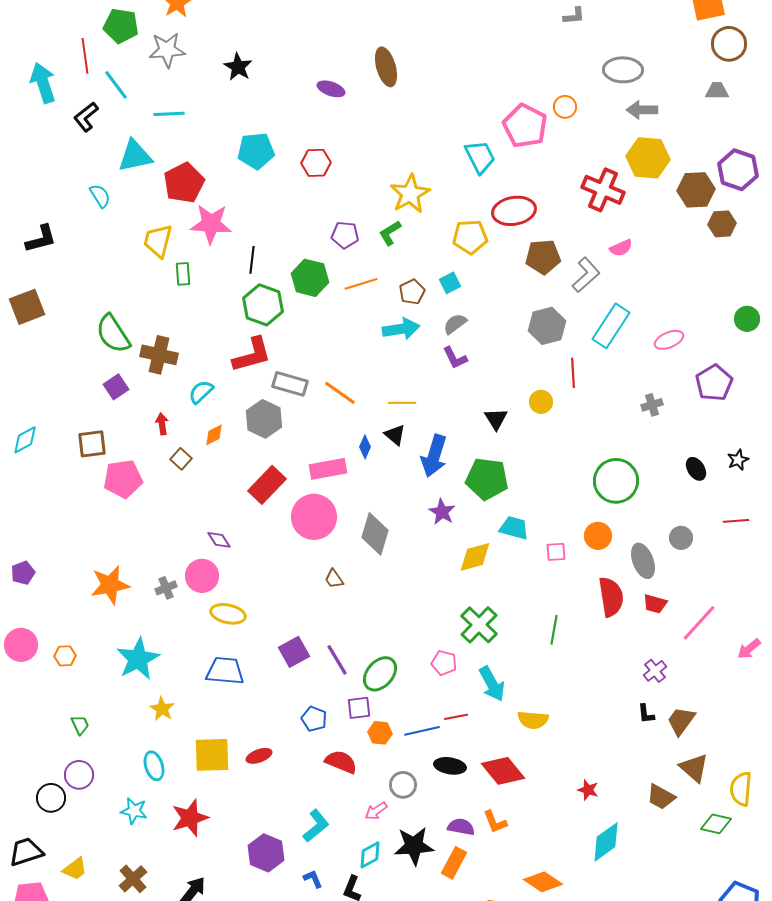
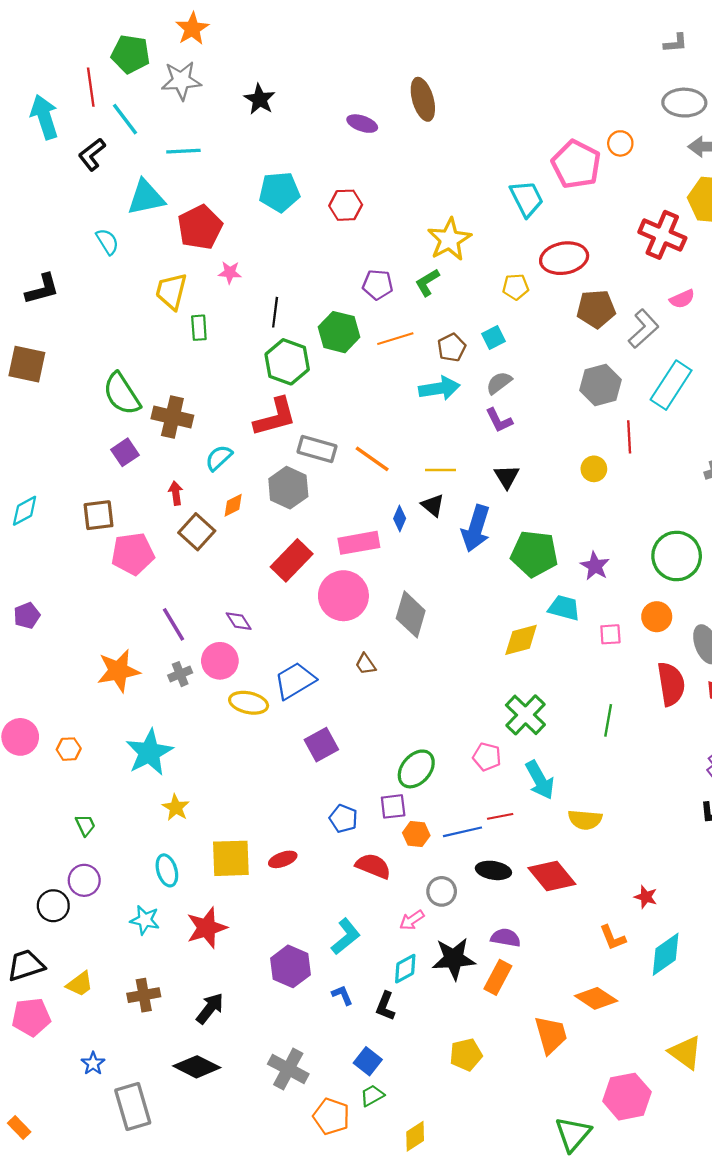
gray L-shape: (574, 16) -> (675, 43), moved
pink star: (211, 224) -> (230, 272), size x0.5
yellow pentagon: (470, 237) -> (516, 287), size x0.7
brown square: (27, 307) -> (27, 364), turned 33
black triangle: (496, 419) -> (507, 477), moved
brown square: (181, 459) -> (197, 532), size x1.5
purple star: (442, 512) -> (595, 566), moved
purple pentagon: (23, 573) -> (27, 616), moved
purple line: (337, 660) -> (174, 624), moved
blue trapezoid: (225, 671) -> (295, 681), moved, turned -36
orange L-shape: (495, 822) -> (613, 938), moved
brown cross: (133, 879) -> (144, 995), turned 32

